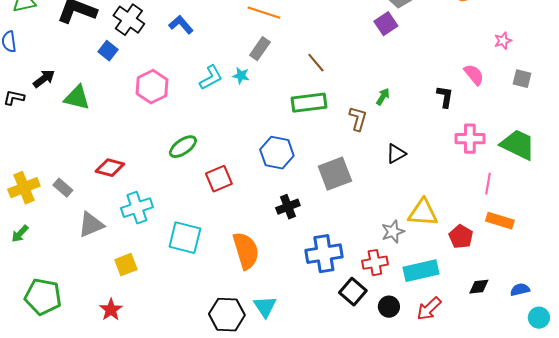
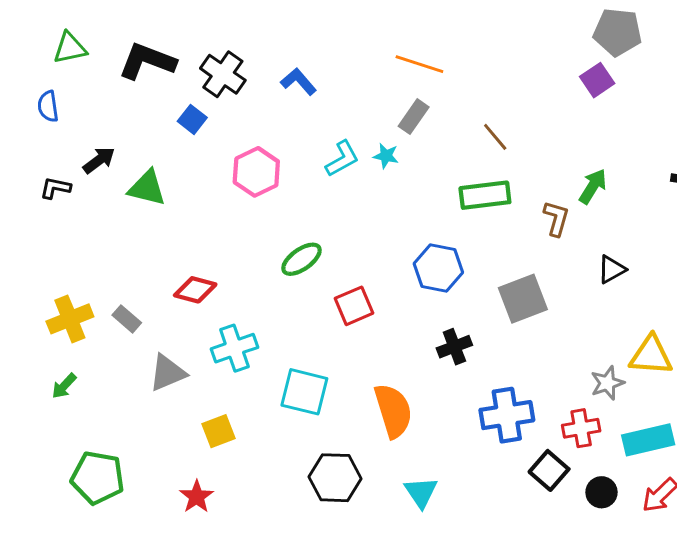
green arrow: (383, 97) -> (593, 186), size x1.4
black hexagon: (227, 315) -> (335, 478), moved

